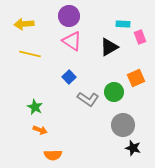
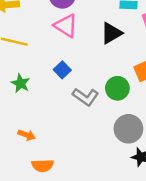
green star: (35, 107) -> (20, 83), moved

